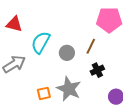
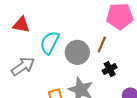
gray circle: (67, 53) -> (77, 52), size x1.5

